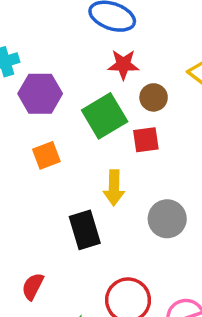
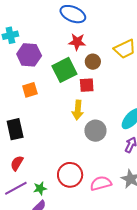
yellow arrow: (114, 188) -> (78, 110), moved
black rectangle: (85, 230) -> (15, 129), moved

